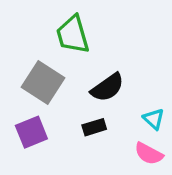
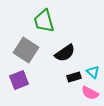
black rectangle: (94, 127) -> (74, 77), moved

